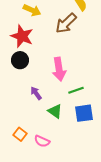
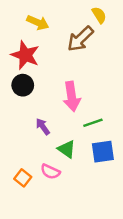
pink semicircle: (42, 141) -> (50, 172), moved

